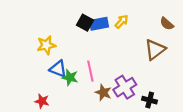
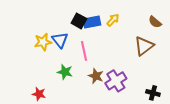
blue triangle: (58, 69) -> (60, 40), moved, turned 30
pink line: (90, 71) -> (84, 51), moved
brown star: (103, 93) -> (96, 76), moved
black cross: (150, 100) -> (153, 93), moved

